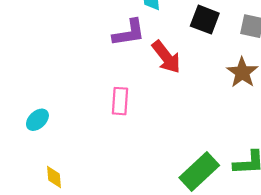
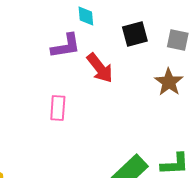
black square: (205, 20) -> (135, 34), turned -36

